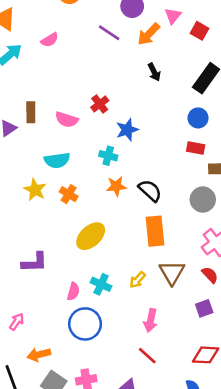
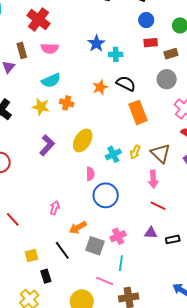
red cross: (100, 104) -> (39, 19), moved, size x1.6
cyan cross: (108, 156) -> (116, 54), moved
yellow ellipse: (91, 236) -> (83, 140), moved
purple L-shape: (35, 262) -> (47, 145), moved, turned -30
brown triangle: (172, 272) -> (160, 153), moved
cyan cross: (101, 284) -> (113, 154), moved, turned -35

